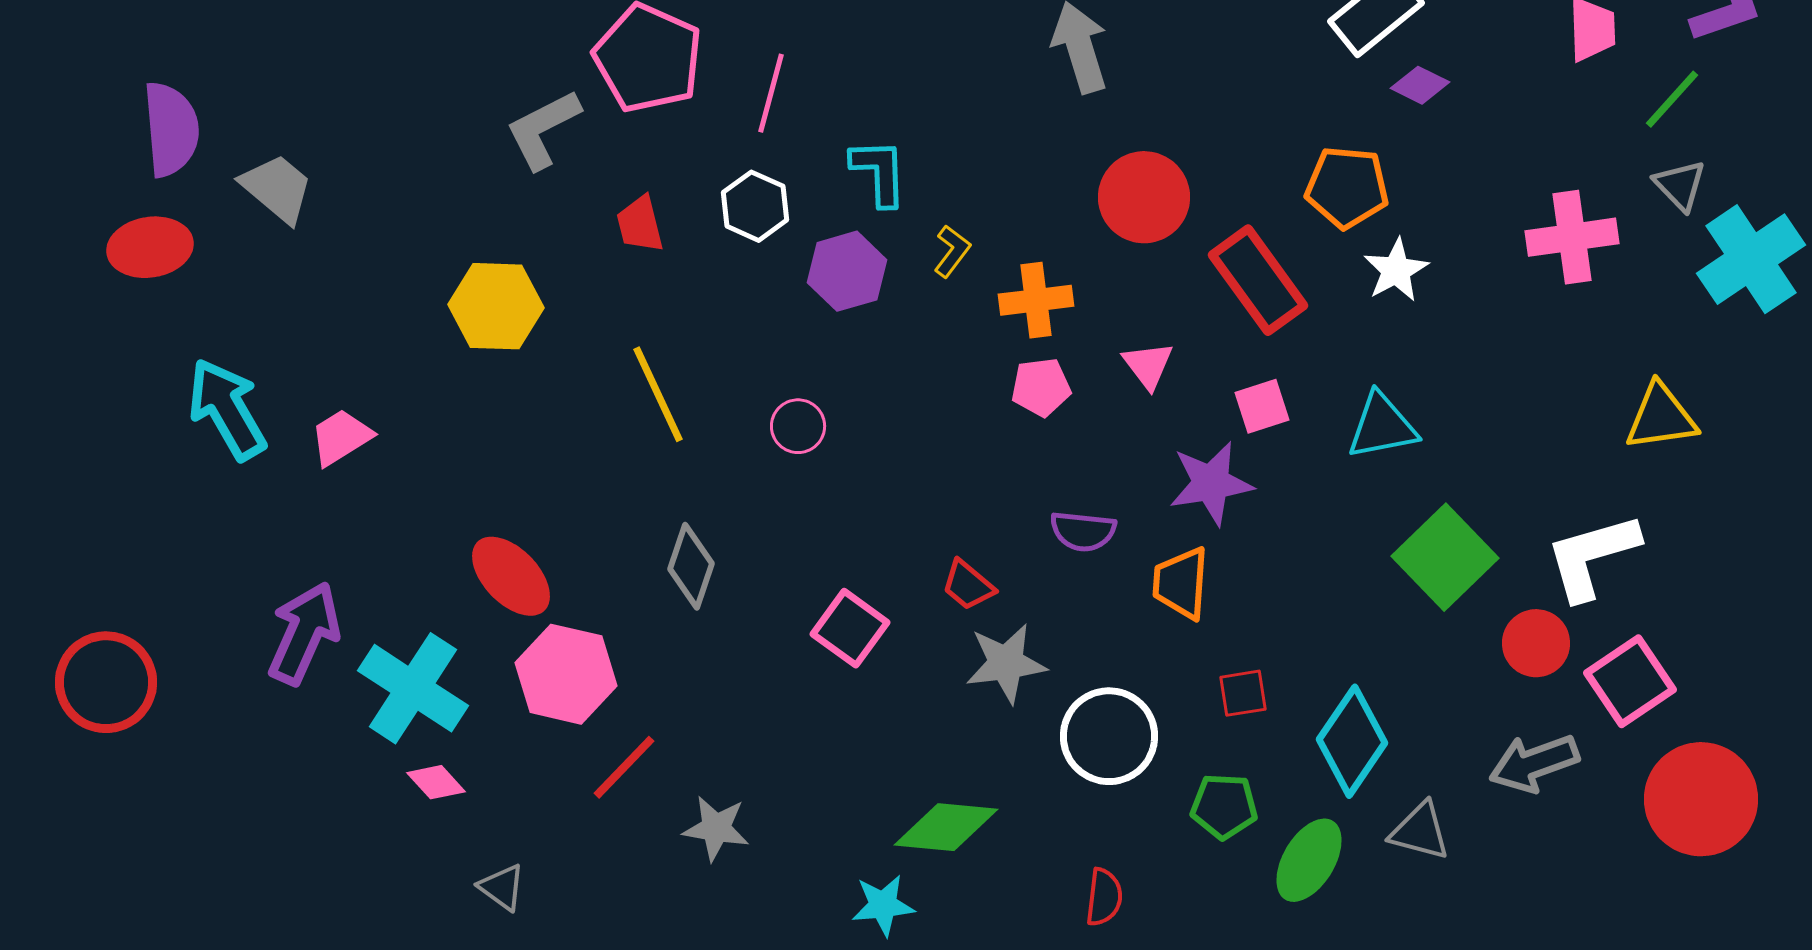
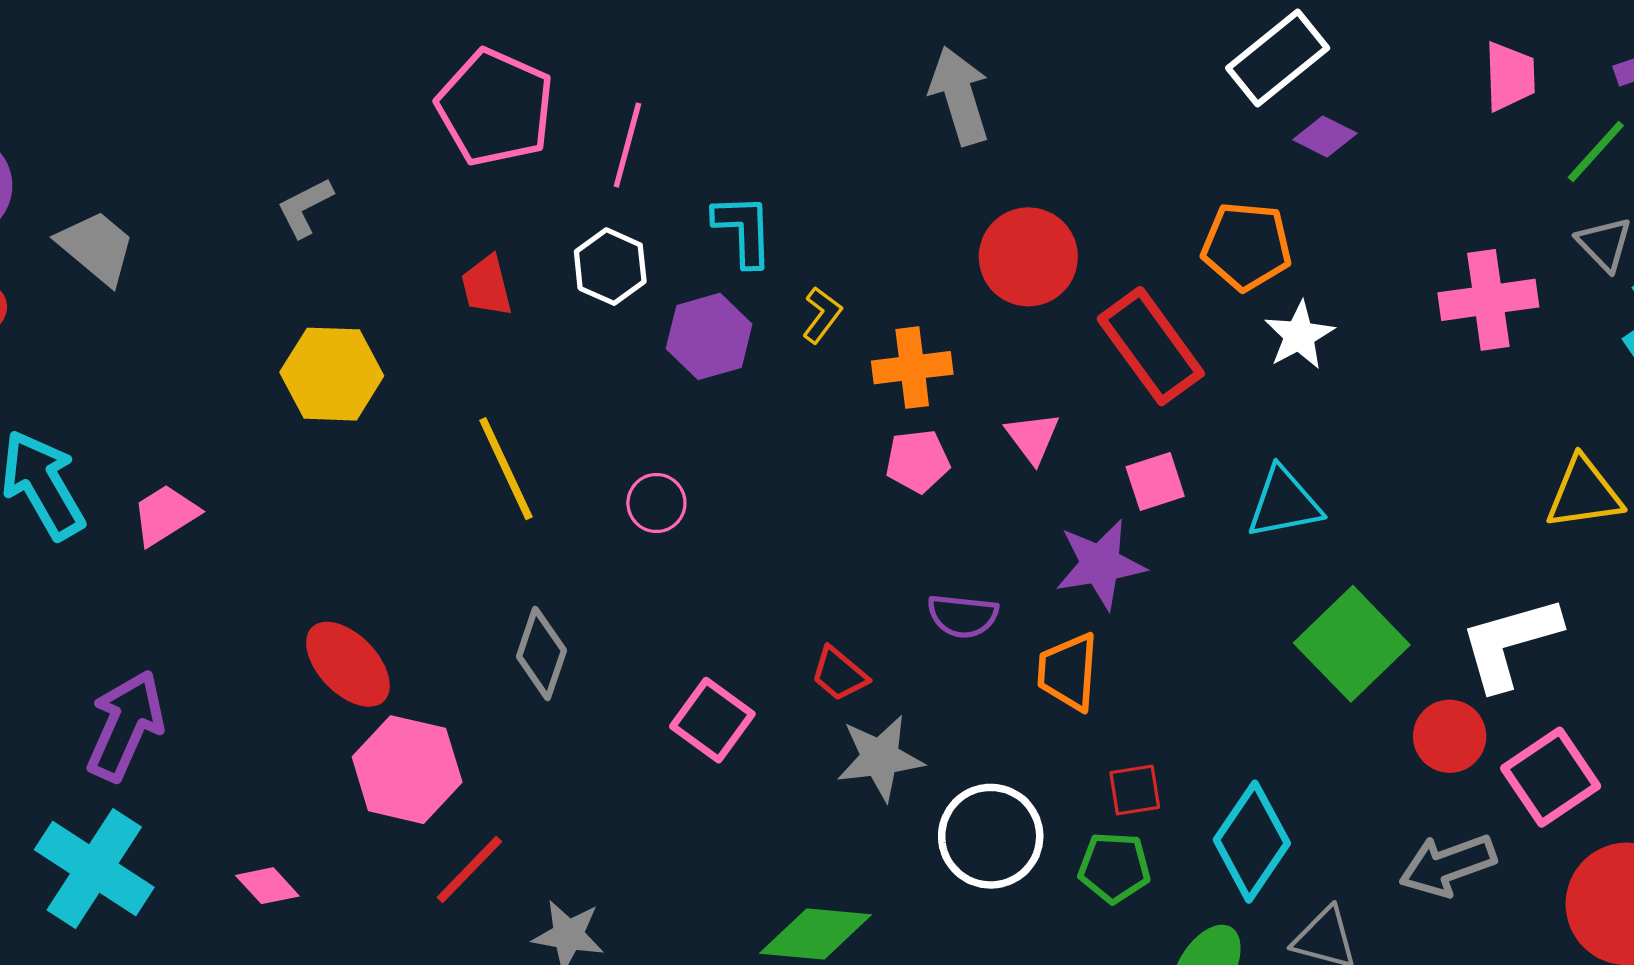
gray L-shape: (543, 129) -> (305, 207), moved, size x0.7
cyan cross: (413, 688) -> (94, 868), moved
green pentagon: (1224, 806) -> (1114, 867), moved

